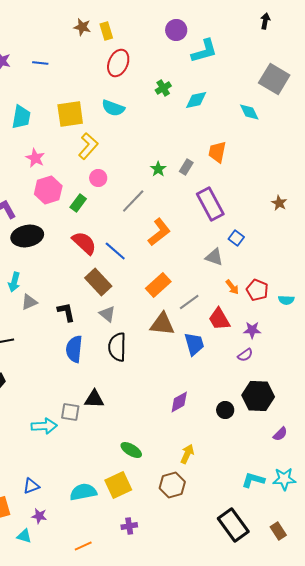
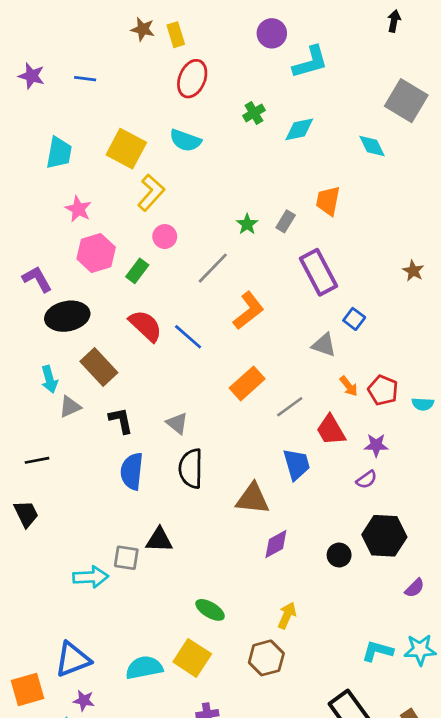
yellow square: (70, 114) -> (126, 149), turned 36
cyan arrow: (14, 282) -> (49, 379), turned -30
brown rectangle: (98, 282) -> (99, 367), moved
brown triangle: (162, 324) -> (253, 499), moved
yellow square: (118, 485) -> (192, 658), turned -32
blue triangle: (31, 486) -> (73, 659), size x1.6

